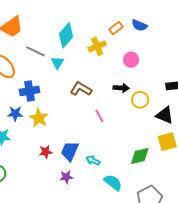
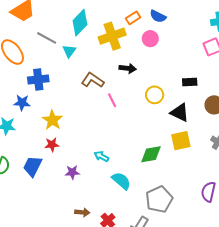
yellow cross: (97, 46) -> (112, 36), size x1.4
pink circle: (131, 60) -> (150, 39), moved
black arrow: (121, 88) -> (128, 68), moved
pink line: (99, 116) -> (112, 100), moved
yellow star: (39, 118) -> (52, 120), moved
blue trapezoid: (70, 151) -> (33, 166), moved

